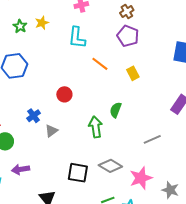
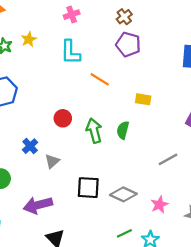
yellow rectangle: (133, 73) -> (143, 99), moved, turned -48
green arrow: (96, 127) -> (94, 131), moved
purple arrow: (21, 169) -> (38, 205), moved, size x1.4
black square: (78, 173) -> (88, 188), moved
pink star: (141, 178) -> (159, 205), size x0.7

